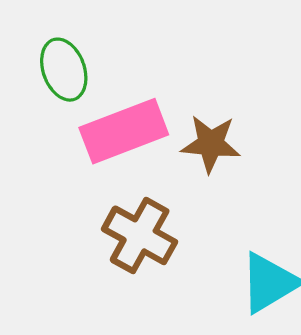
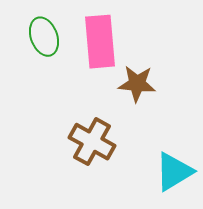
pink rectangle: (124, 131) -> (100, 42), moved, turned -74

